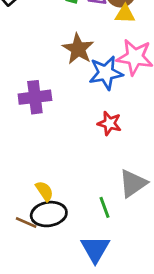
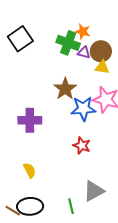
yellow semicircle: (44, 191) -> (30, 170), moved

